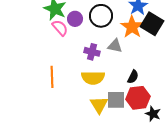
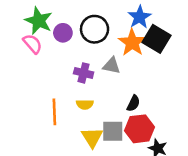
pink semicircle: (60, 28) -> (33, 44), moved
orange line: (52, 77) -> (54, 112), moved
yellow semicircle: (93, 78) -> (85, 105), size x0.6

